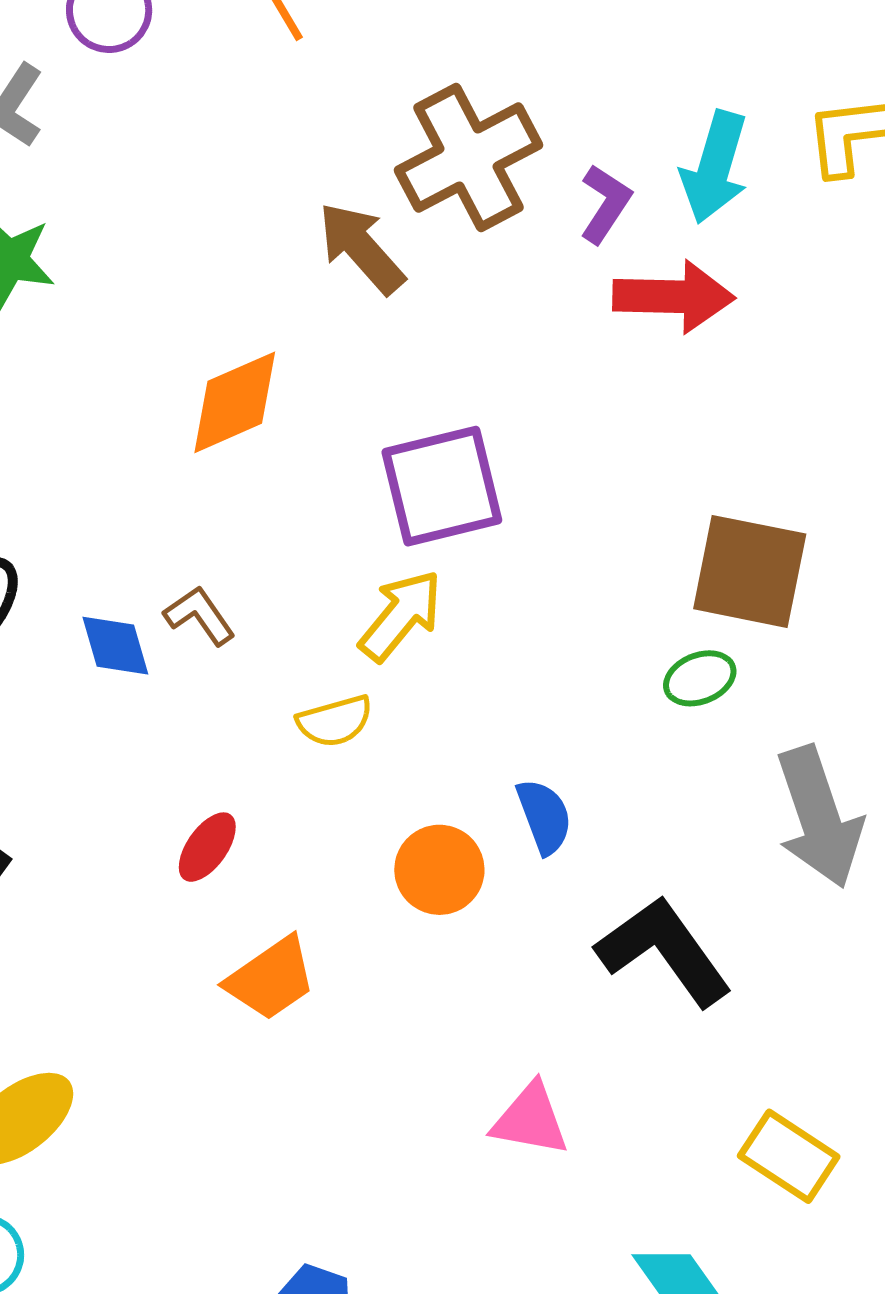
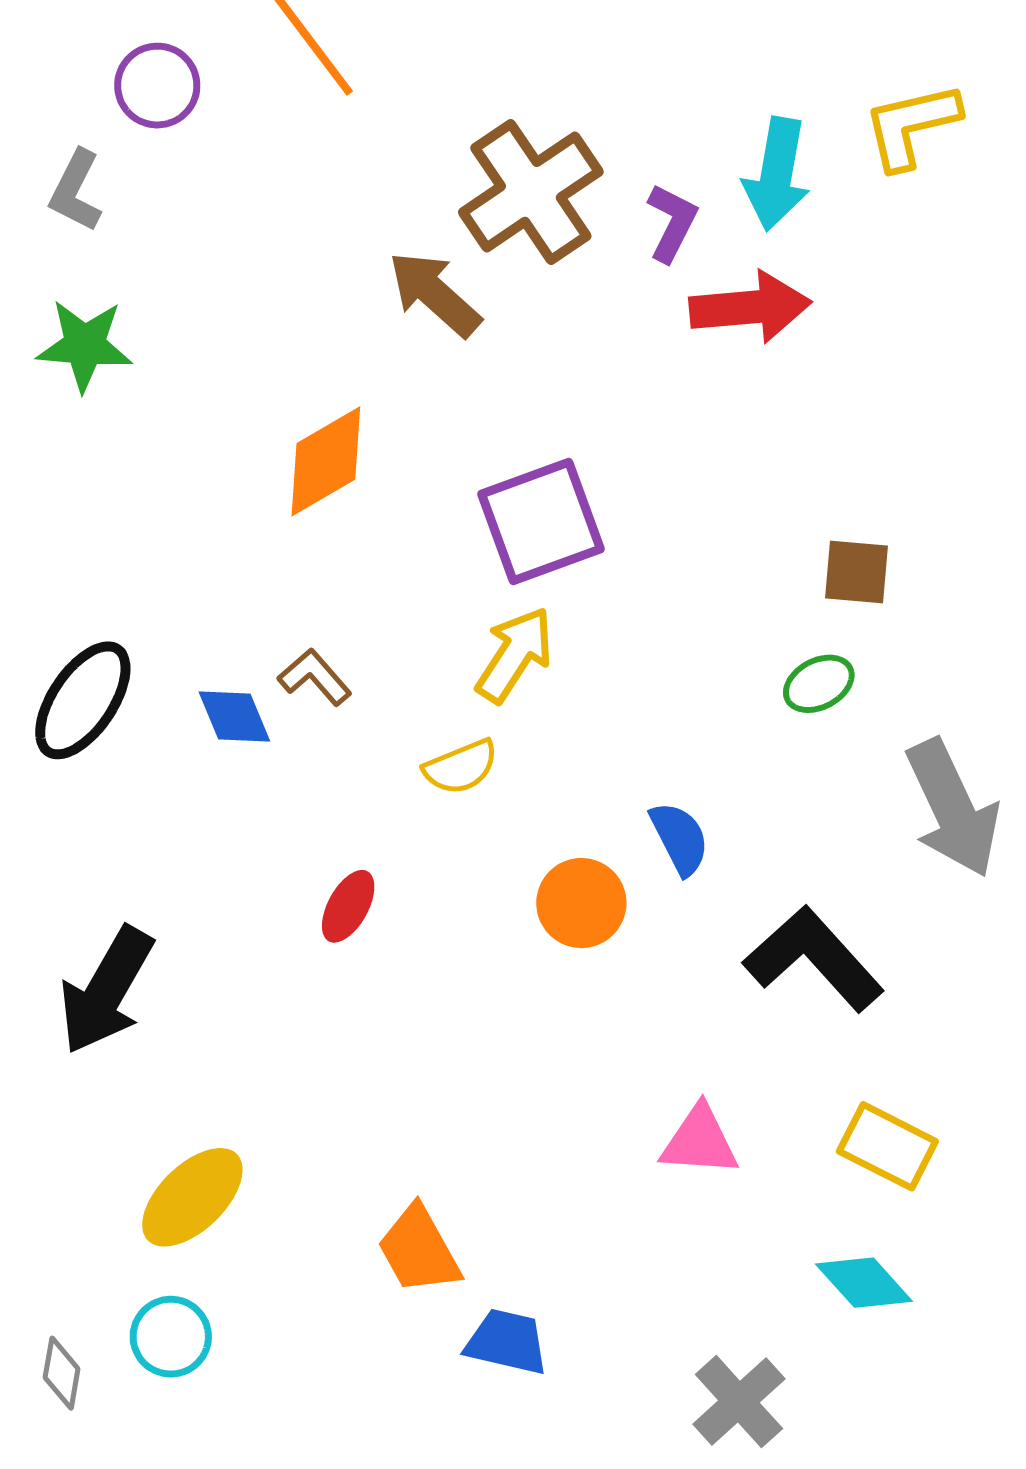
brown square: (750, 571) -> (857, 572), size x0.6
orange trapezoid: (271, 979) -> (419, 1250), moved, turned 102
yellow rectangle: (789, 1156) -> (887, 1146), moved

